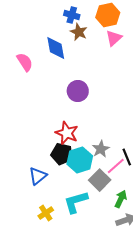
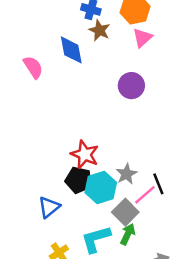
purple circle: (78, 91) -> (131, 86), moved
green arrow: (121, 199) -> (128, 234), moved

